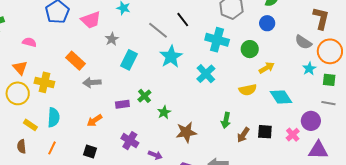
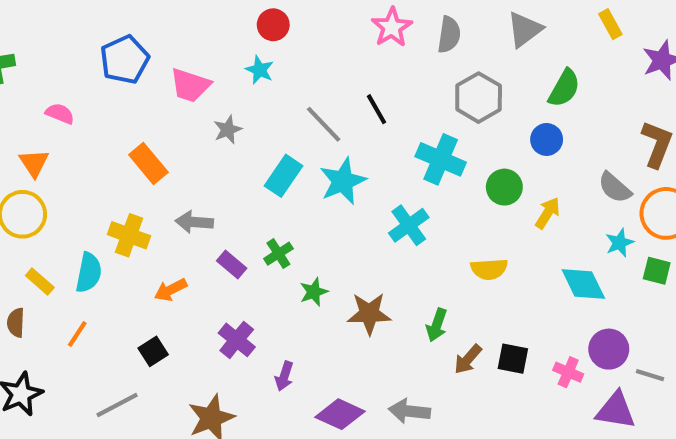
pink trapezoid: (91, 20) -> (190, 85), turned 30
cyan rectangle: (129, 60) -> (283, 176), moved
yellow arrow: (267, 68) -> (548, 213), moved, turned -35
yellow cross: (44, 82) -> (129, 235), moved
gray arrow: (92, 82) -> (194, 222), moved
cyan diamond: (281, 97) -> (583, 284), moved
gray line: (328, 103) -> (650, 375), moved
purple rectangle: (122, 104) -> (232, 264), turned 40
brown star: (186, 132) -> (369, 314), moved
pink cross: (293, 135) -> (568, 372), turned -32
black square: (90, 151) -> (153, 351), turned 32
purple arrow: (155, 155) -> (284, 376), turned 80

